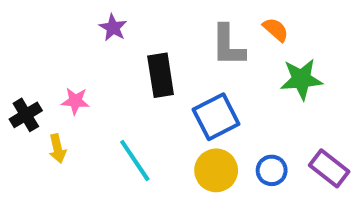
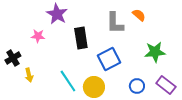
purple star: (113, 28) -> (57, 14), size x1.5
green star: (301, 79) -> (155, 52), moved
pink star: (75, 101) -> (38, 36), moved
yellow circle: (216, 170) -> (94, 87), moved

